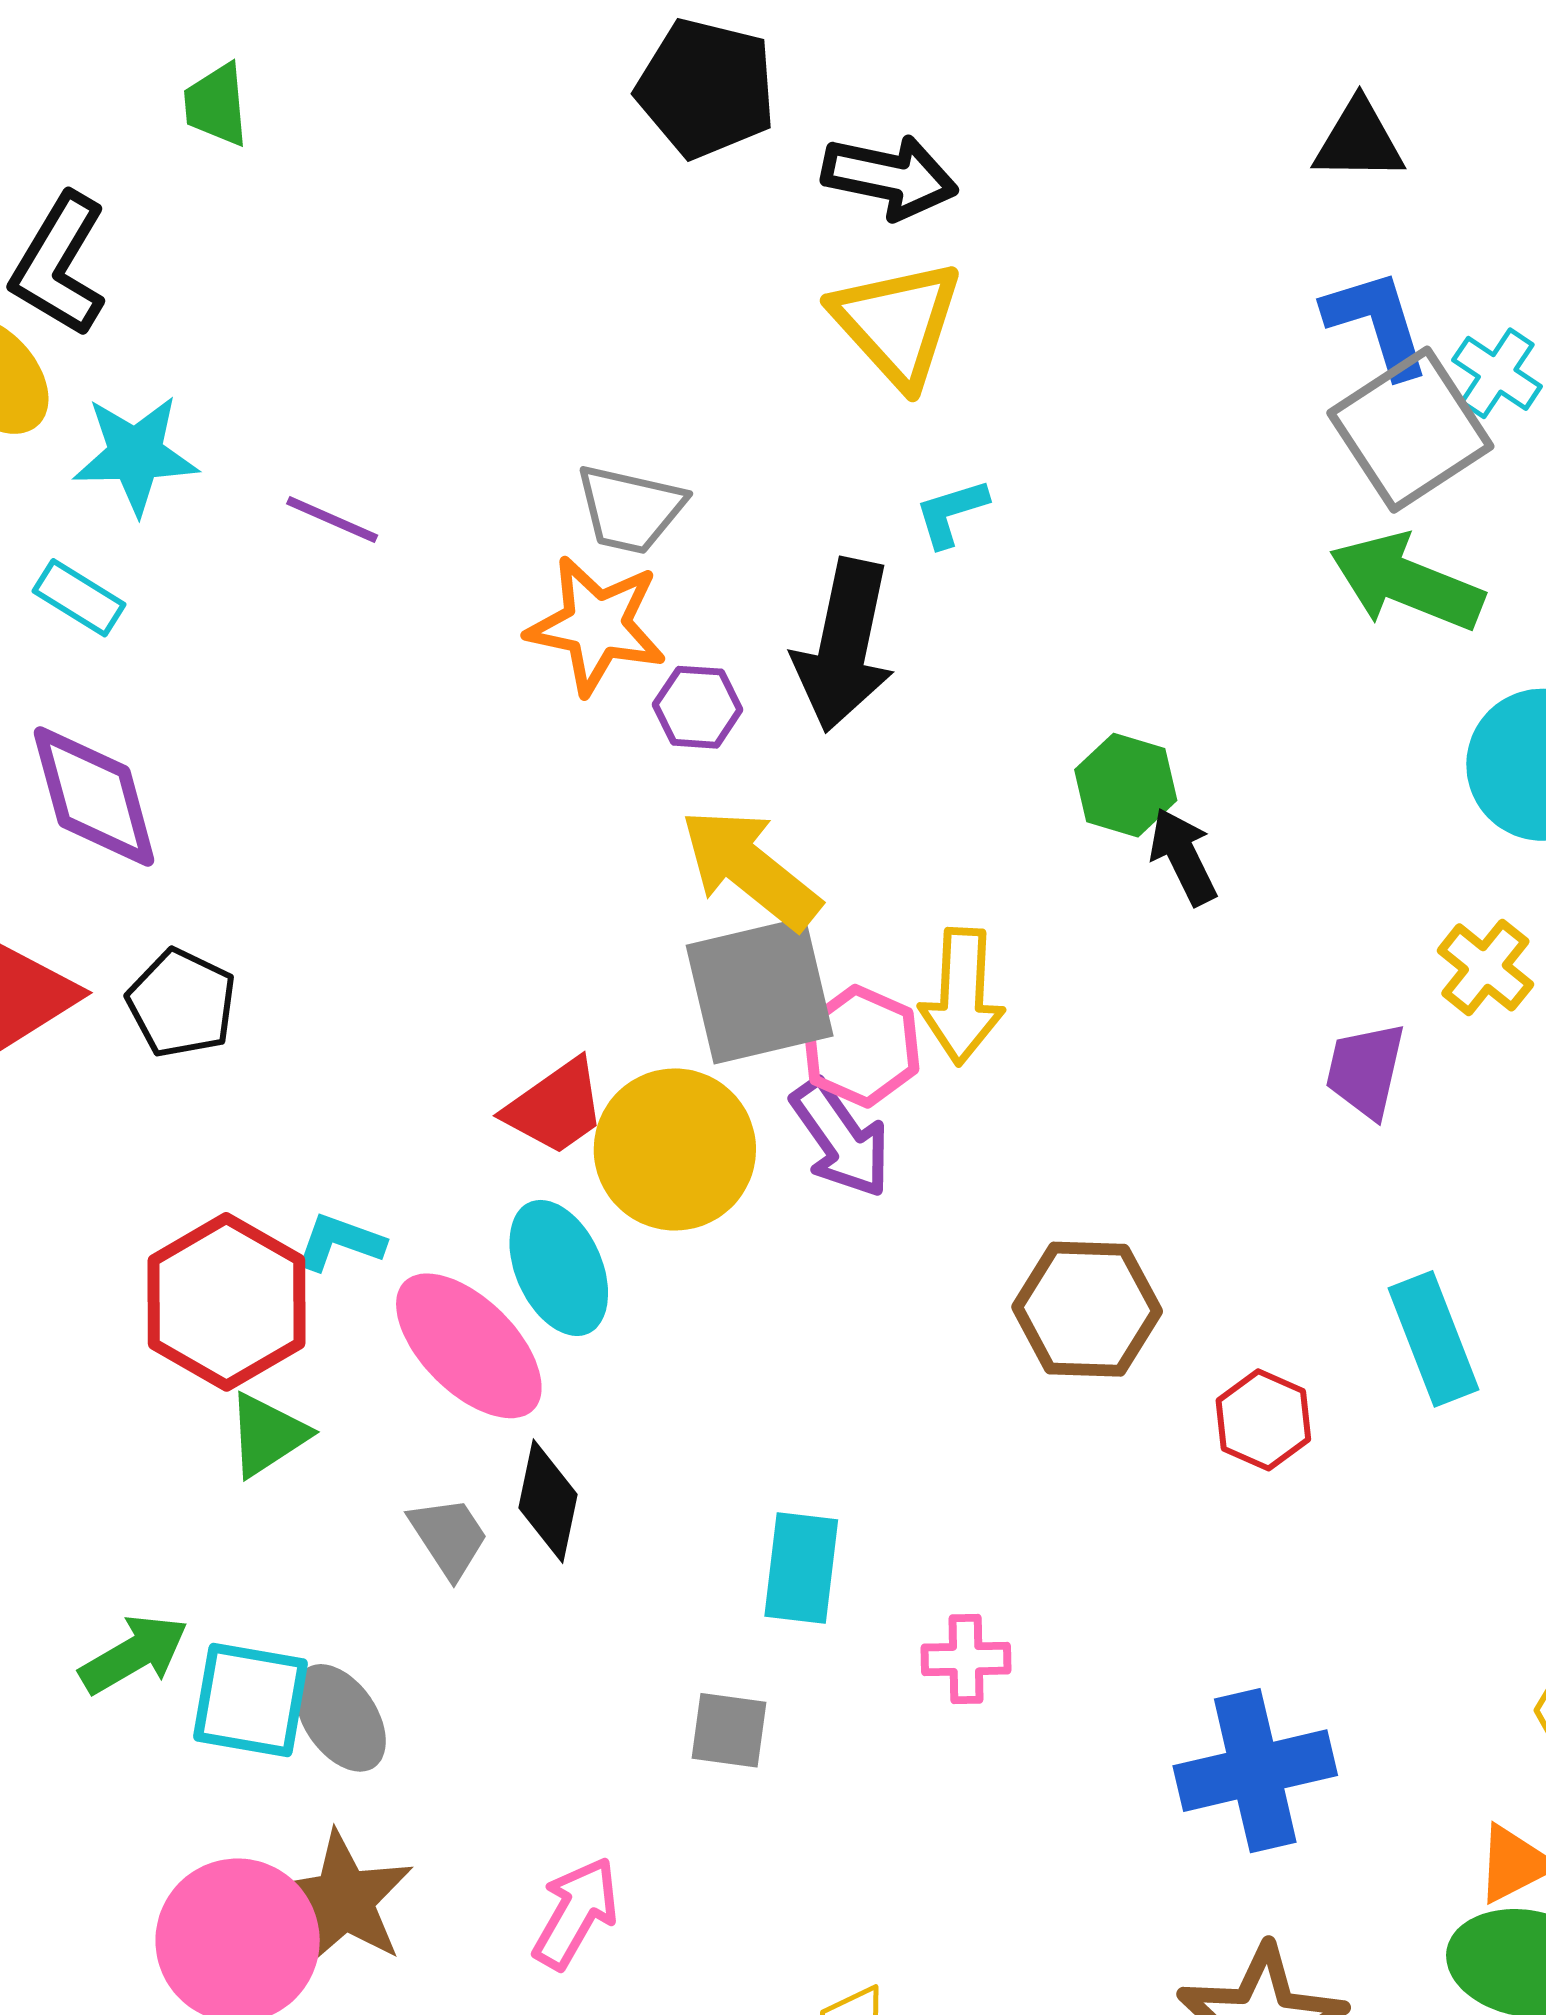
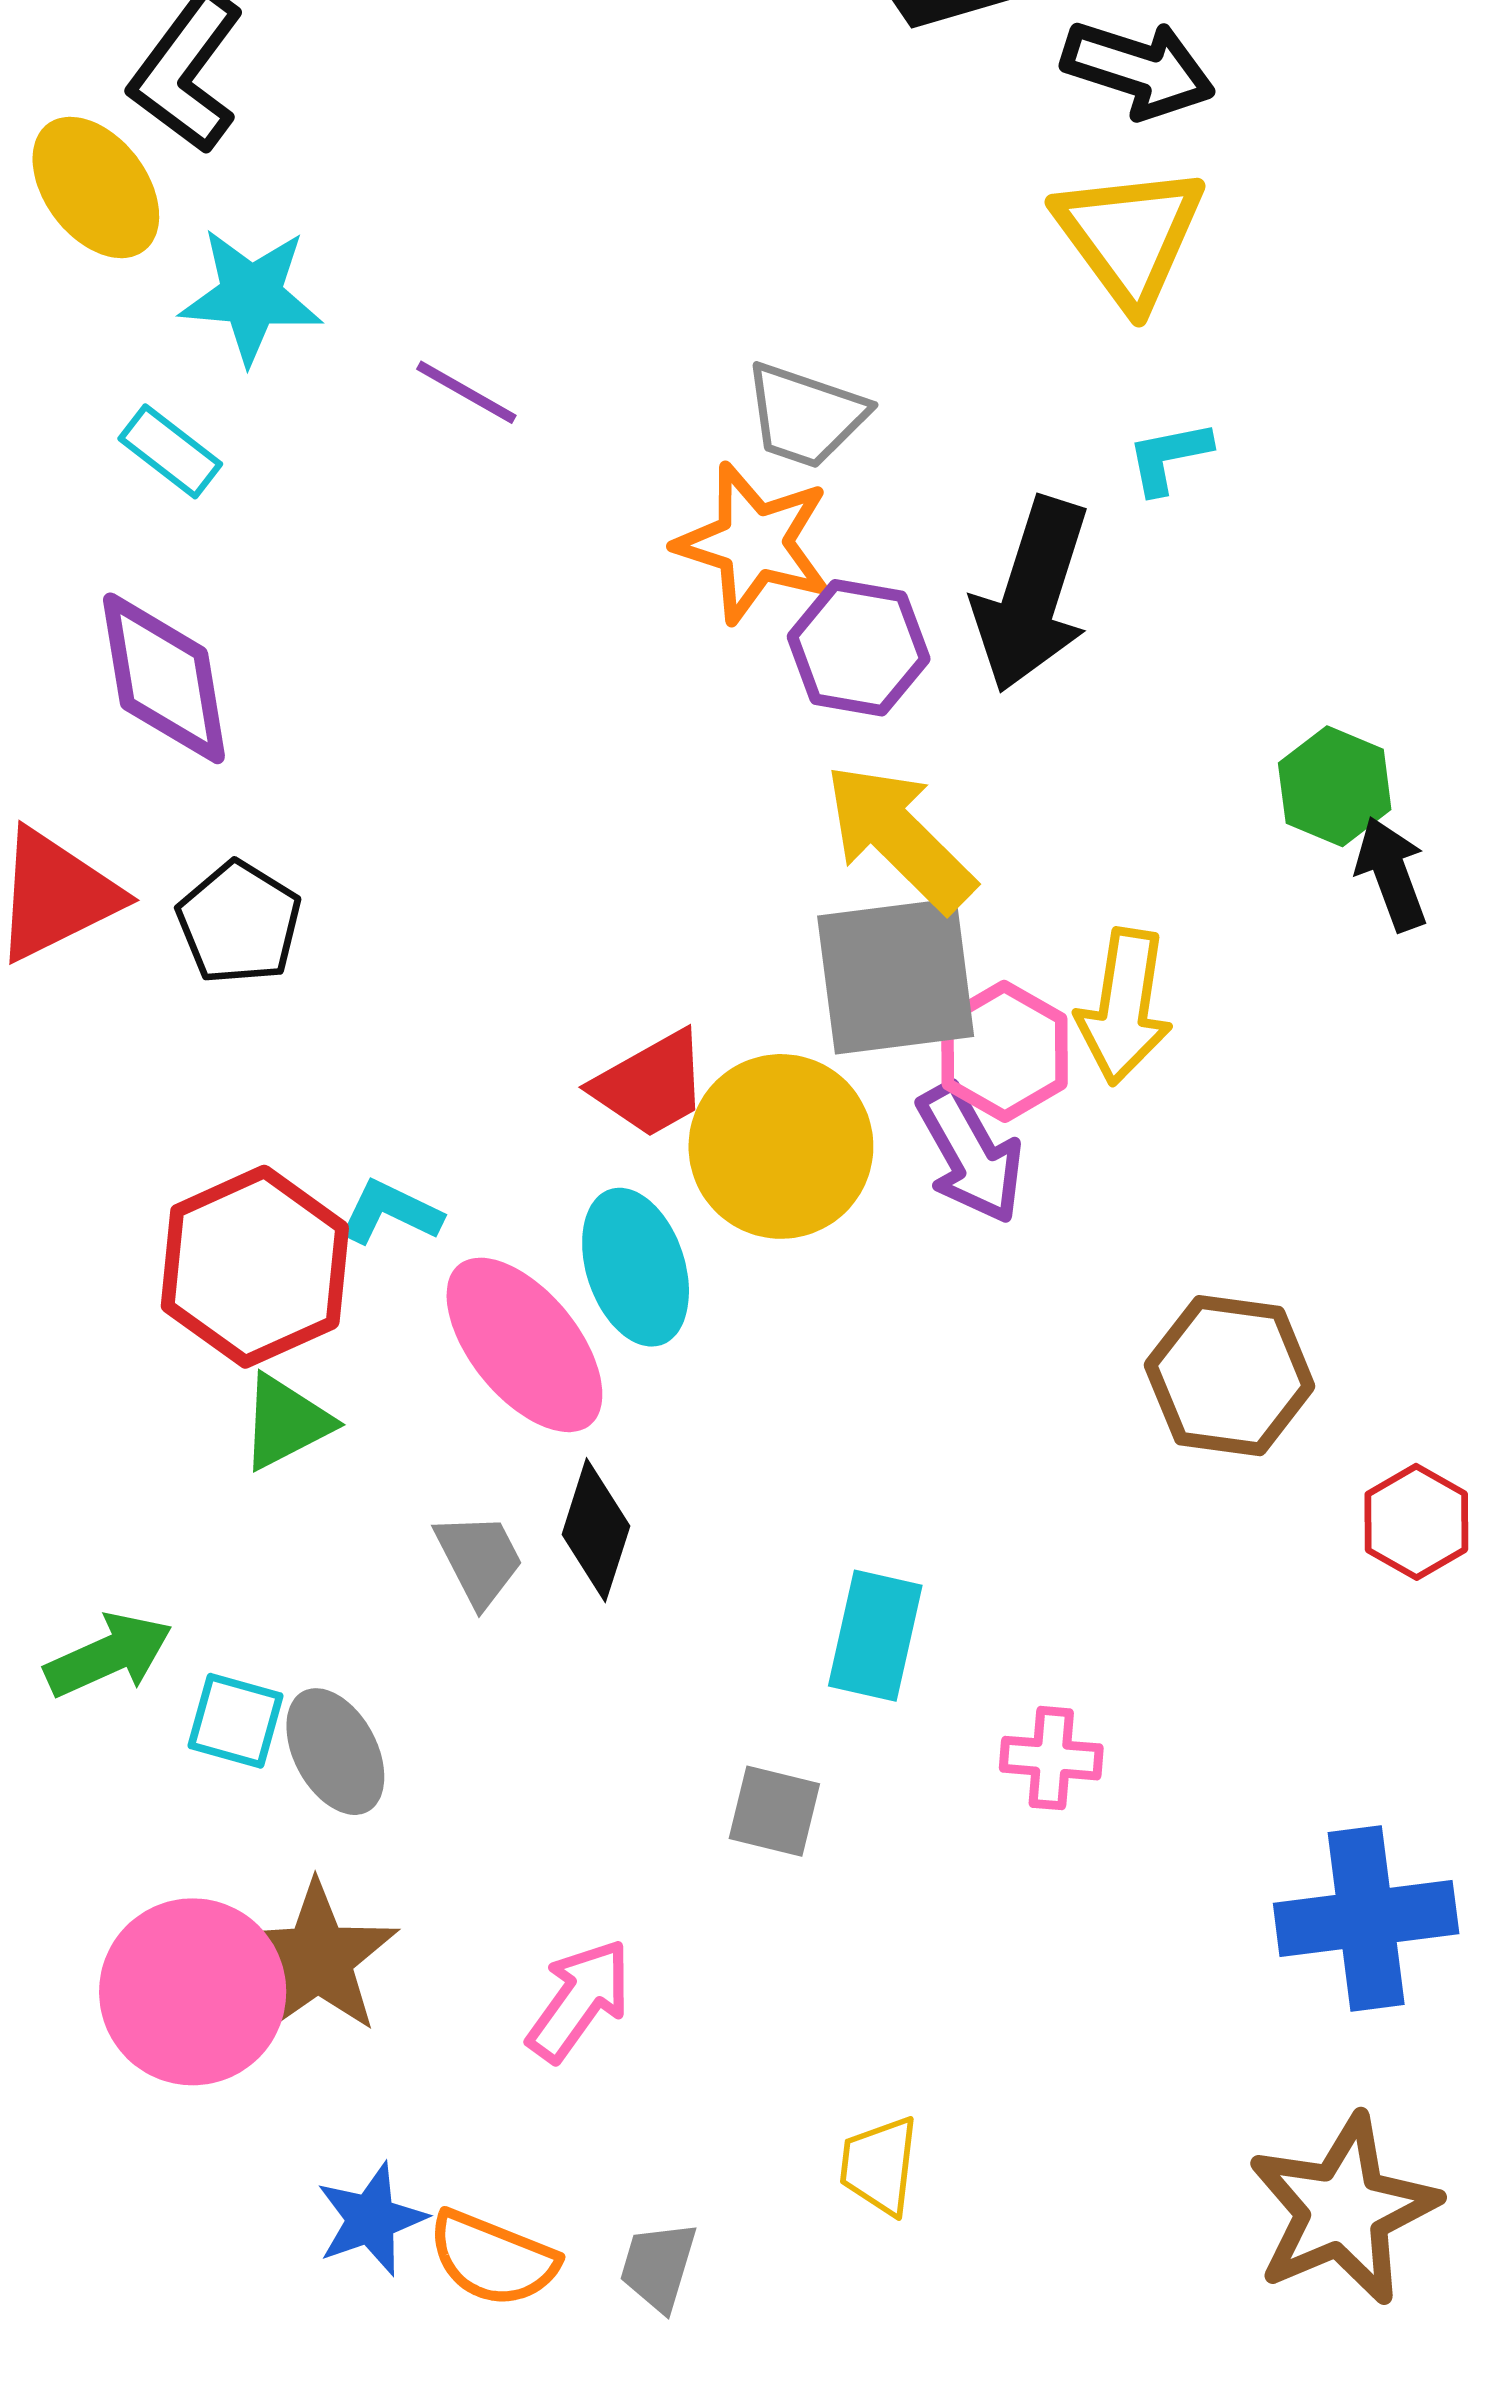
purple hexagon: (698, 707) -> (859, 648), size x1.4
cyan square: (250, 1700) -> (235, 1721), size x0.7

